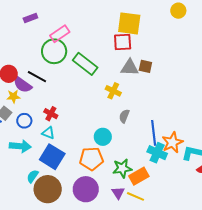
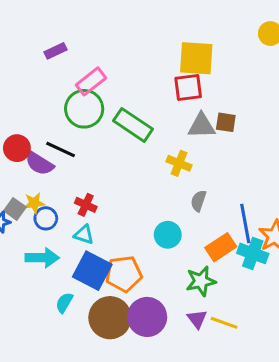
purple rectangle: (30, 18) -> (56, 51), moved
yellow star: (13, 97) -> (34, 203), moved
orange pentagon: (91, 159) -> (124, 274), moved
orange rectangle: (139, 176) -> (221, 247), moved
brown circle: (48, 189) -> (110, 318), moved

